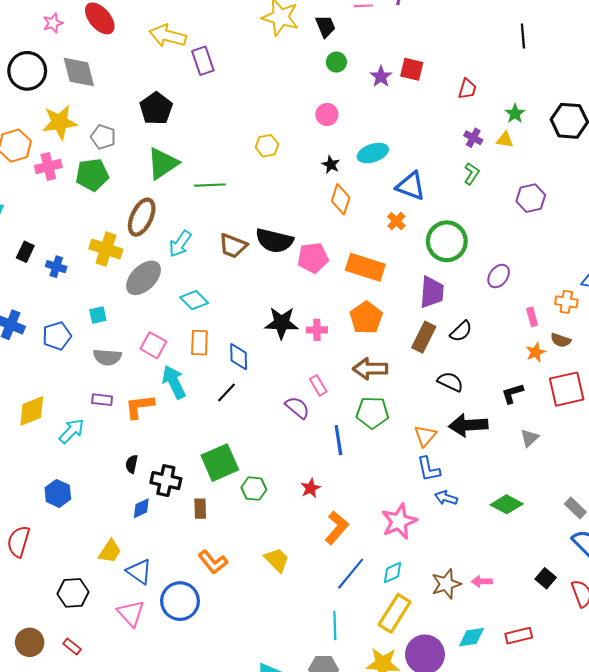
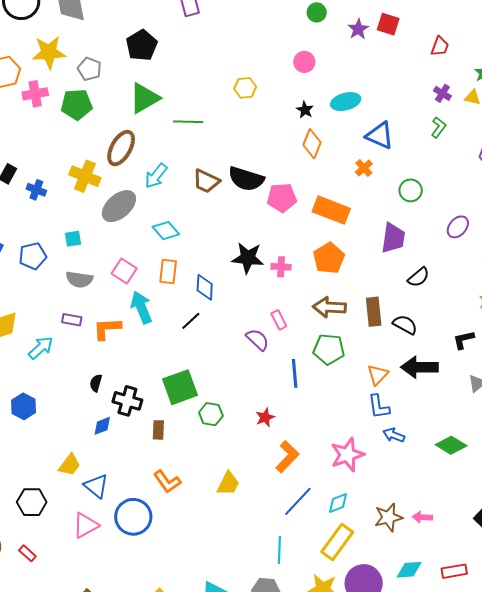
green circle: (447, 241) -> (411, 190), size x0.6
brown rectangle: (424, 337) -> (374, 312), moved, turned -36
yellow trapezoid: (277, 560) -> (228, 484), turned 68
pink triangle: (131, 613) -> (86, 525), turned 40

